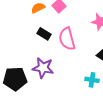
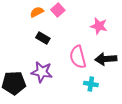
pink semicircle: (67, 39) -> (78, 57), moved

